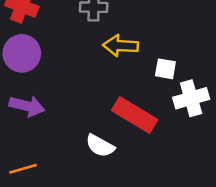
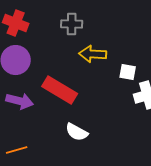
red rectangle: (135, 115) -> (60, 90), moved

